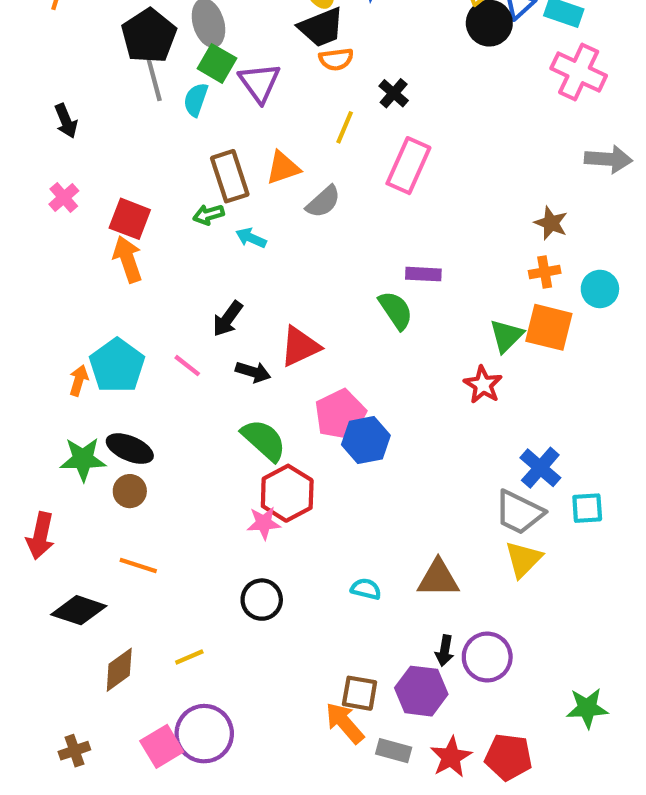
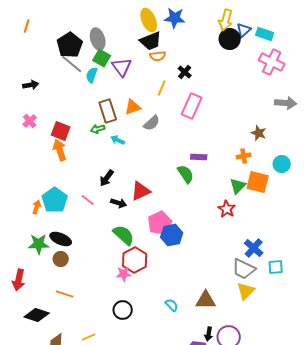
gray line: (153, 76) -> (72, 64), turned -35
black arrow: (66, 121) -> (31, 85), turned -77
orange cross: (545, 272) -> (244, 156), moved
cyan semicircle: (366, 589) -> (172, 305), turned 32

